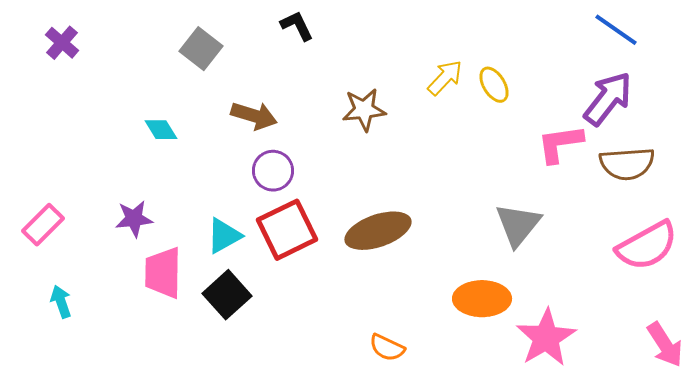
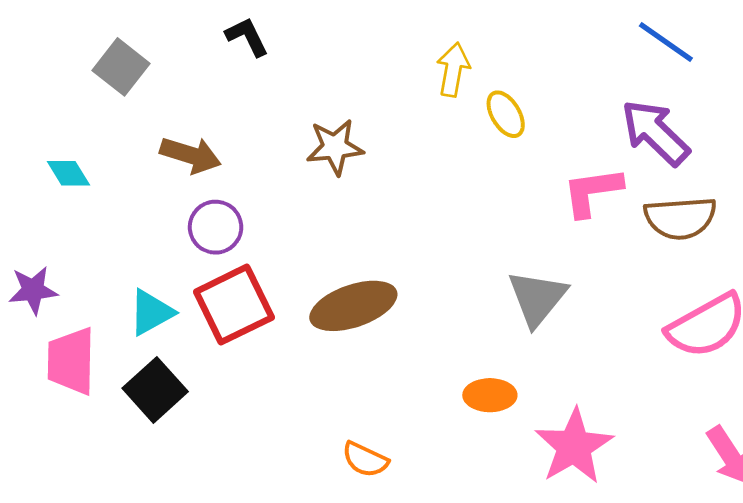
yellow arrow: (445, 78) -> (453, 70), moved, turned -33
purple arrow: (608, 99) -> (655, 133), turned -84
orange ellipse: (482, 299) -> (490, 395), size x0.7

